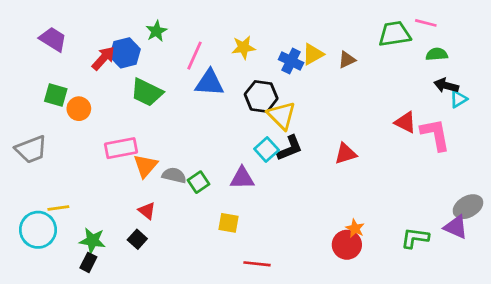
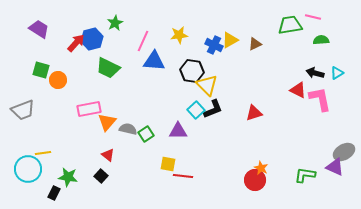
black arrow: (446, 86) -> (315, 73), moved
black rectangle: (88, 262) -> (54, 193), moved
red line: (257, 264) -> (183, 176), moved

